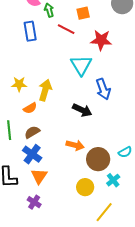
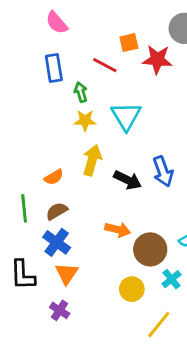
green arrow: (49, 10) -> (81, 92), moved
red star: (101, 40) -> (157, 60), moved
yellow star: (19, 84) -> (85, 120), moved
blue arrow: (103, 89) -> (163, 171), moved
yellow arrow: (45, 90) -> (92, 160), moved

